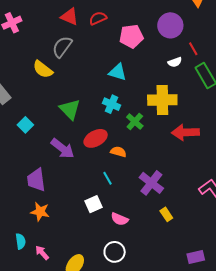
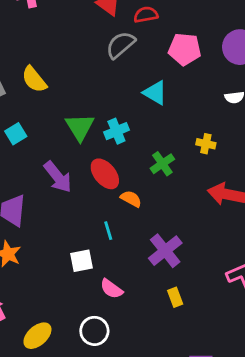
gray semicircle: (62, 47) -> (120, 45), moved
yellow semicircle: (43, 69) -> (34, 79), moved
yellow cross: (162, 100) -> (206, 144), size x0.5
cyan cross: (112, 104) -> (116, 131), moved, turned 30
red ellipse: (96, 138) -> (105, 174), turned 65

